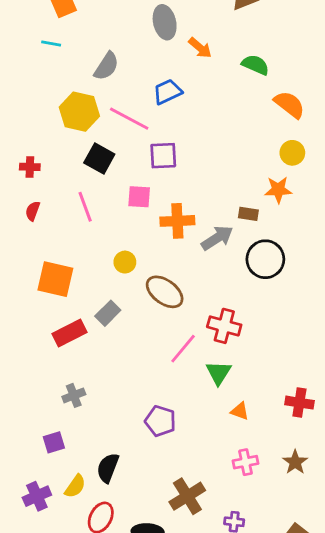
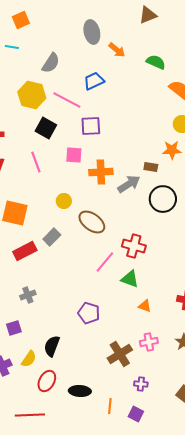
green triangle: (219, 373) -> (130, 279), turned -42
brown cross: (187, 496) -> (120, 354), moved

